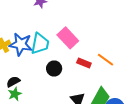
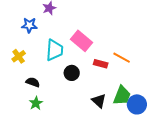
blue star: (21, 44) -> (29, 25), moved, size x0.7
black semicircle: (13, 82) -> (33, 82), moved, turned 56

